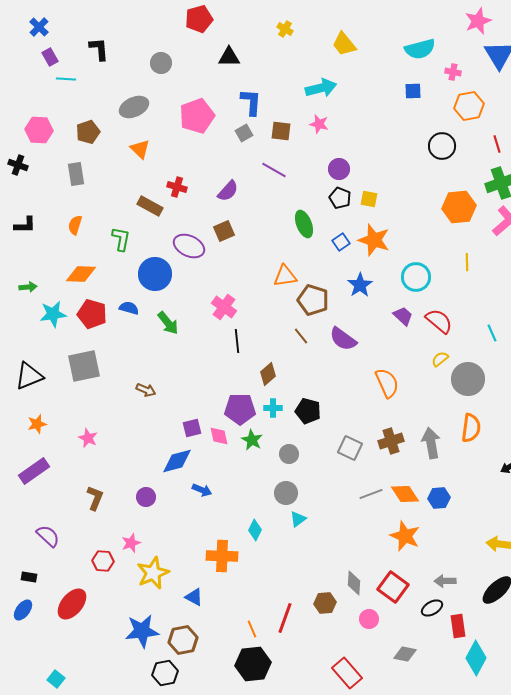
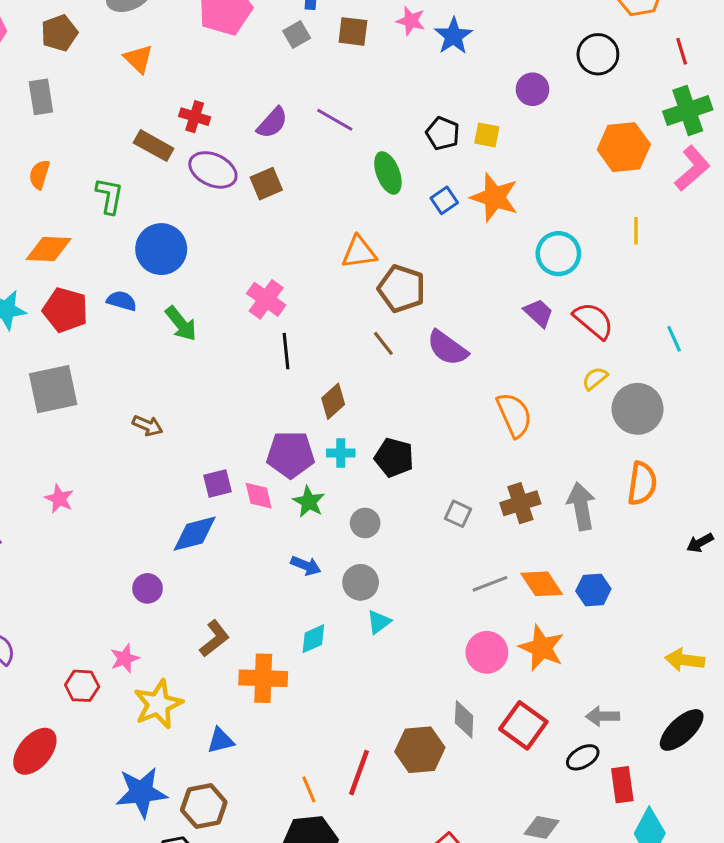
purple circle: (339, 169) -> (533, 89), moved
purple line: (274, 170) -> (335, 120), moved
purple ellipse: (189, 246) -> (213, 170), moved
blue star: (360, 285) -> (453, 36), moved
gray square: (350, 448) -> (458, 514), size x0.7
blue arrow: (202, 490) -> (306, 566), moved
brown L-shape: (95, 498) -> (214, 639), moved, turned 30
cyan diamond: (255, 530) -> (313, 639), turned 40
blue triangle: (194, 597) -> (221, 741), turned -42
brown hexagon: (325, 603) -> (420, 750), size x1.4
pink circle: (369, 619) -> (487, 652), moved, size x1.4

